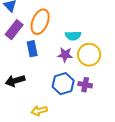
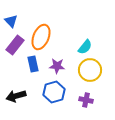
cyan semicircle: (73, 36) -> (85, 47), moved, turned -49
purple star: (65, 55) -> (57, 66), moved
blue hexagon: (63, 84) -> (54, 92), moved

